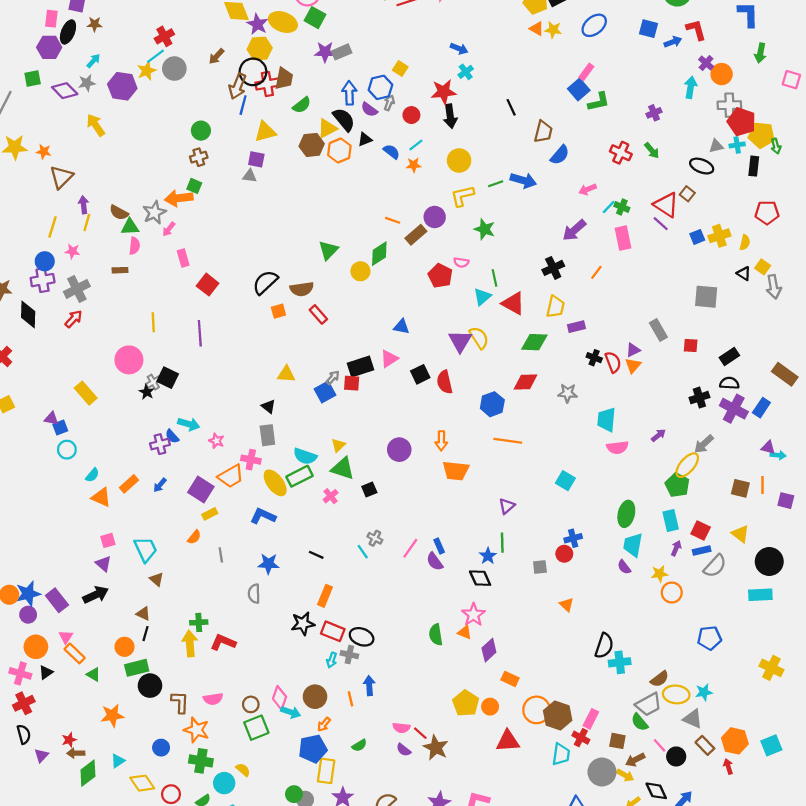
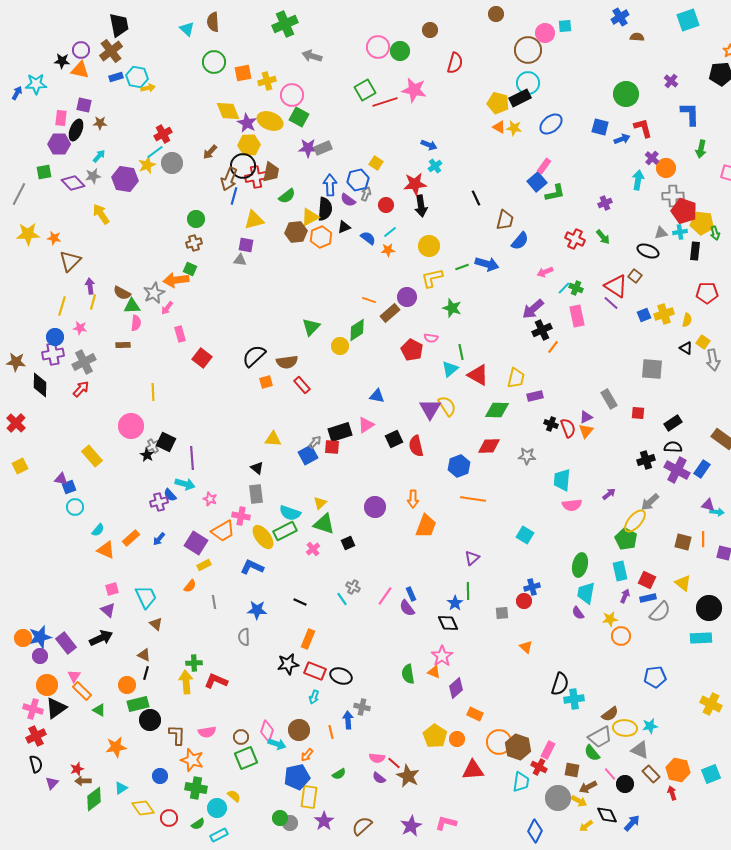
black semicircle: (344, 119) -> (325, 209), turned 45
black cross: (553, 268) -> (542, 330), moved
purple line: (200, 333) -> (192, 458), moved
orange trapezoid: (456, 471) -> (426, 526), turned -75
gray cross: (349, 655) -> (362, 707), moved
black triangle: (46, 672) -> (56, 708), size x1.6

